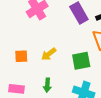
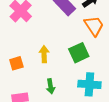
yellow arrow: (49, 54) -> (44, 54), turned 140

